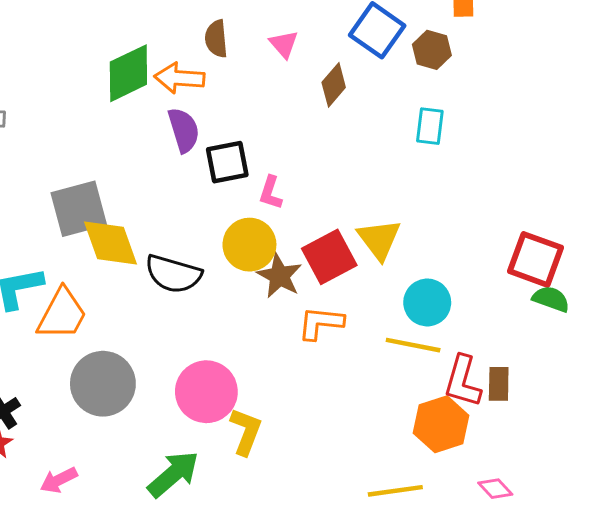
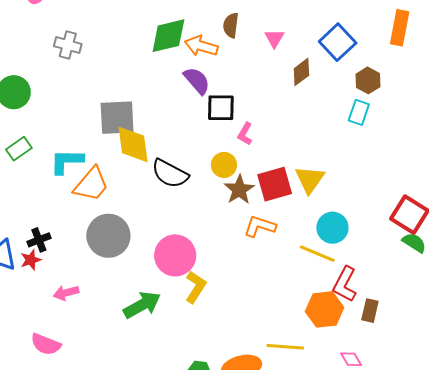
brown hexagon: (432, 50) -> (368, 80), moved
purple semicircle: (184, 130) -> (197, 81), turned -36
yellow circle: (249, 245) -> (224, 165), size x0.7
brown rectangle: (499, 384) -> (370, 311), moved

